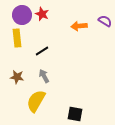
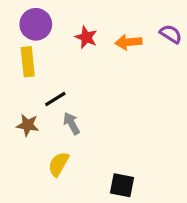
red star: (42, 14) -> (86, 37), moved
black line: (42, 51) -> (55, 99), moved
yellow semicircle: (36, 101) -> (59, 164), size x0.7

